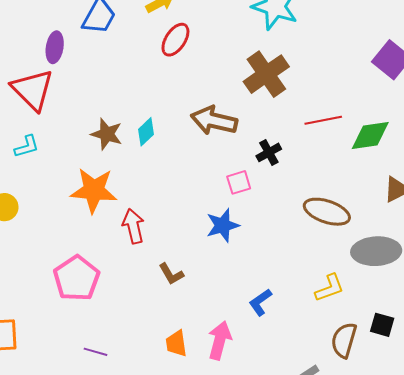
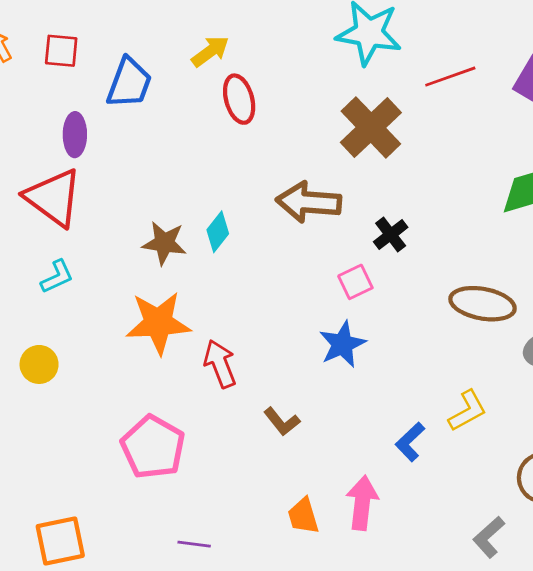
red ellipse: (175, 40) -> (239, 99), turned -40
red line: (323, 120) -> (450, 77), moved
yellow L-shape: (330, 288) -> (467, 411), moved

